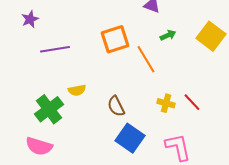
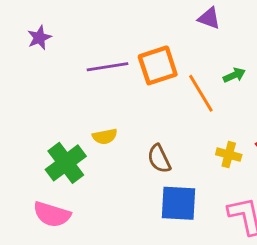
green arrow: (168, 35) -> (234, 75), moved
purple line: (55, 49) -> (108, 67), moved
blue square: (130, 138) -> (179, 203), turned -32

